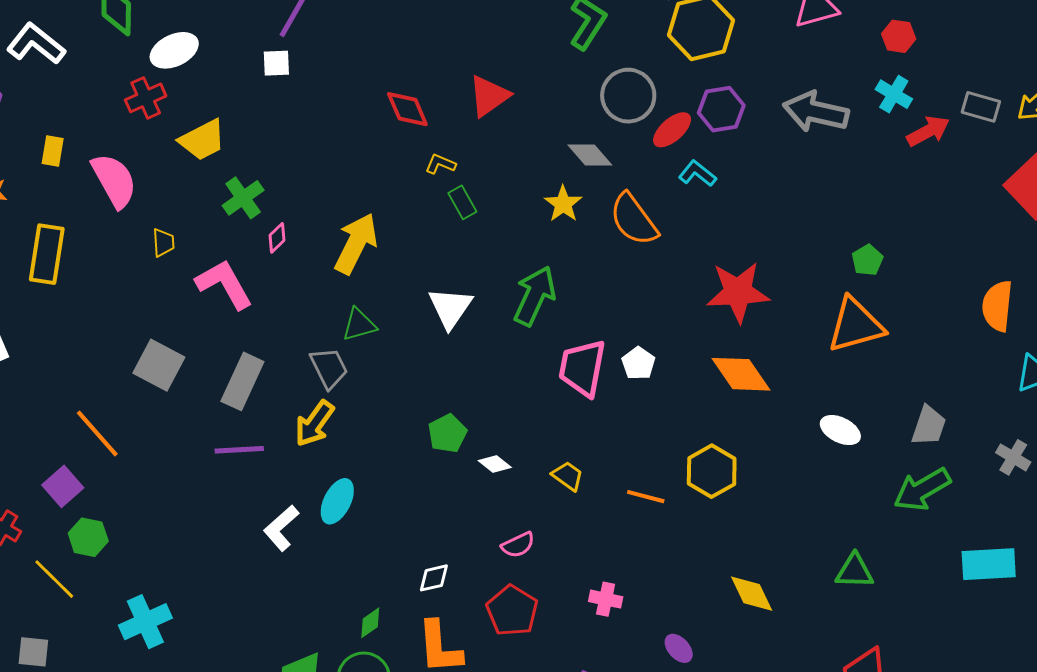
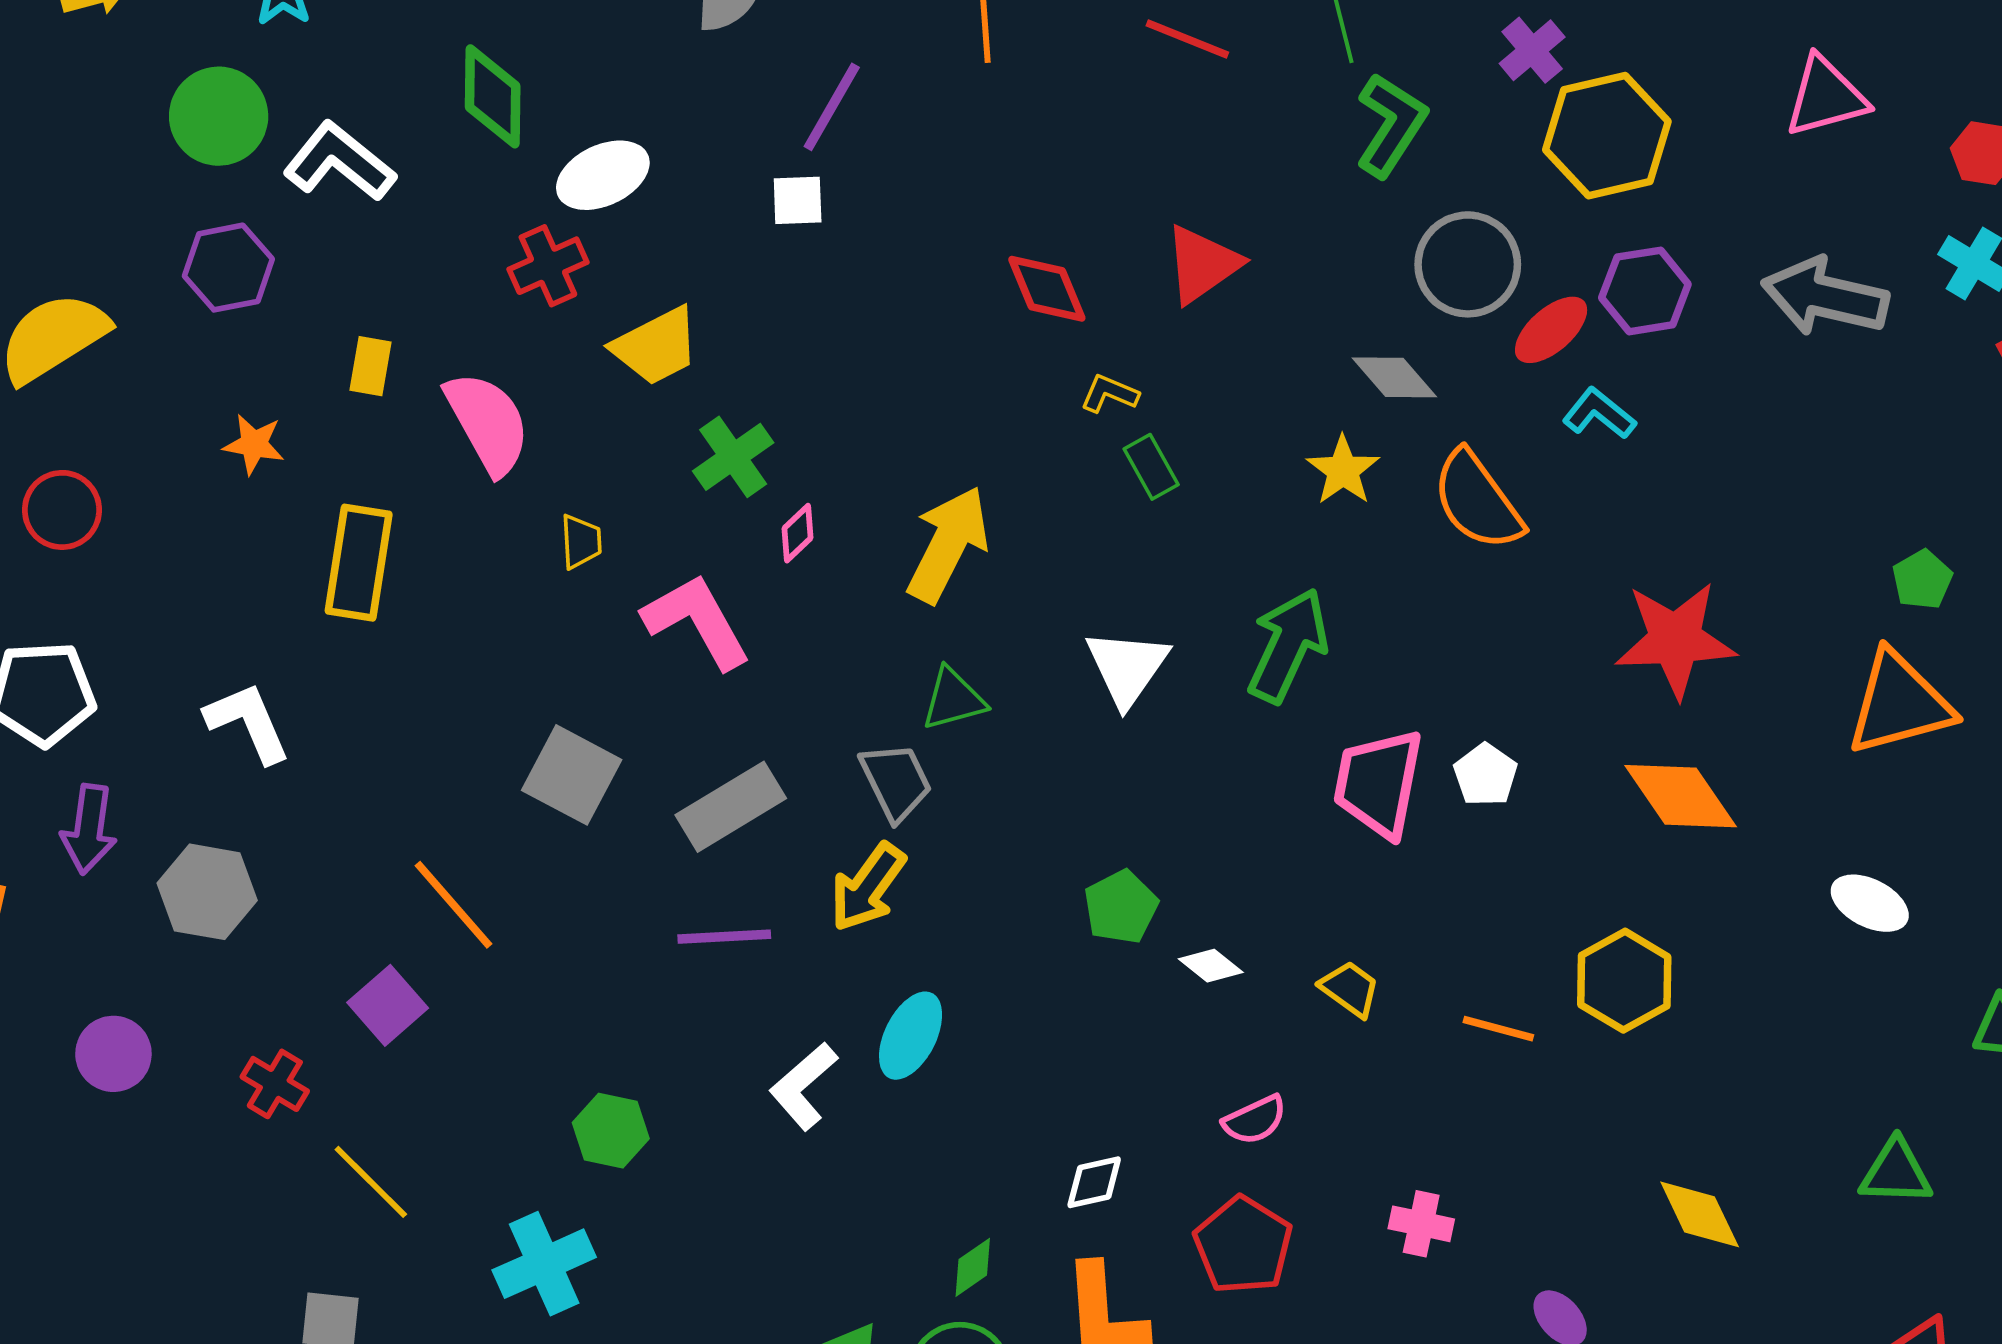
gray rectangle: (242, 381) -> (731, 807), turned 34
green hexagon: (88, 537) -> (611, 1131), moved

